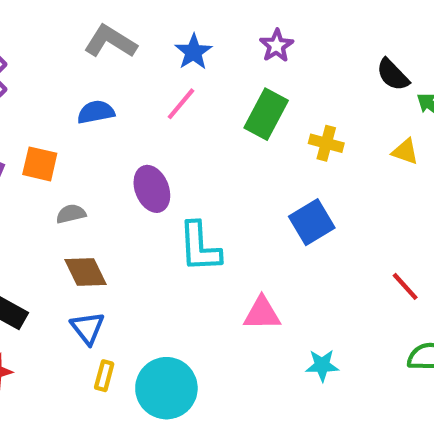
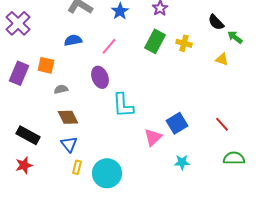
pink line: (181, 104) -> (109, 46), moved
yellow cross: (326, 143) -> (184, 43), moved
blue square: (312, 222) -> (177, 123), moved
pink triangle: (262, 313) -> (153, 137), turned -42

